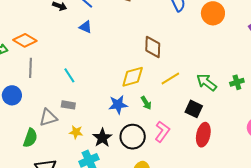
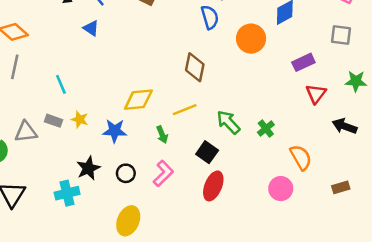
brown diamond: (153, 47) -> (195, 67), moved
green cross: (237, 82) -> (266, 129), turned -32
green arrow: (146, 103) -> (162, 135), moved
yellow star: (76, 132) -> (80, 119), moved
black circle: (133, 137) -> (126, 173), size x0.6

